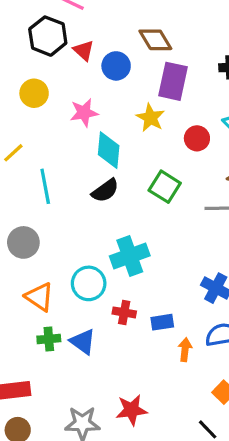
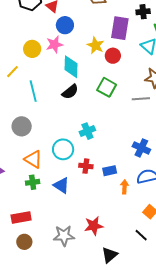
blue circle: (116, 66) -> (65, 25), moved
purple rectangle: (173, 81) -> (120, 28), moved
yellow circle: (34, 93) -> (32, 49), moved
red circle: (197, 138) -> (113, 56), moved
cyan cross: (130, 256) -> (87, 131), size x0.7
green cross: (49, 339) -> (33, 182), moved

